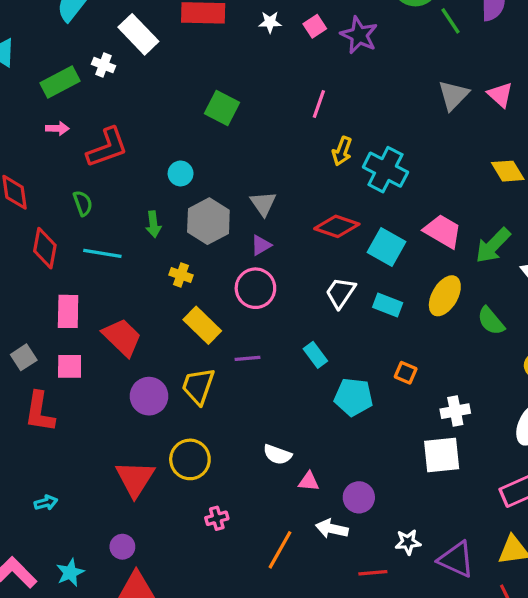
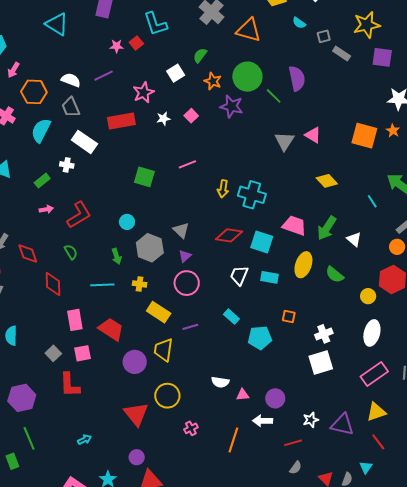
purple star: (359, 35) -> (231, 106), moved
green rectangle: (60, 82) -> (42, 181), size x0.7
pink line: (319, 104) -> (187, 164), moved, turned 60
cyan line: (102, 253) -> (102, 285), moved

